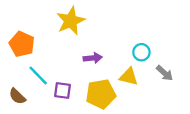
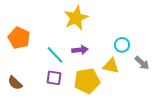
yellow star: (71, 21) -> (76, 18), moved
cyan line: (38, 75) -> (55, 55), moved

